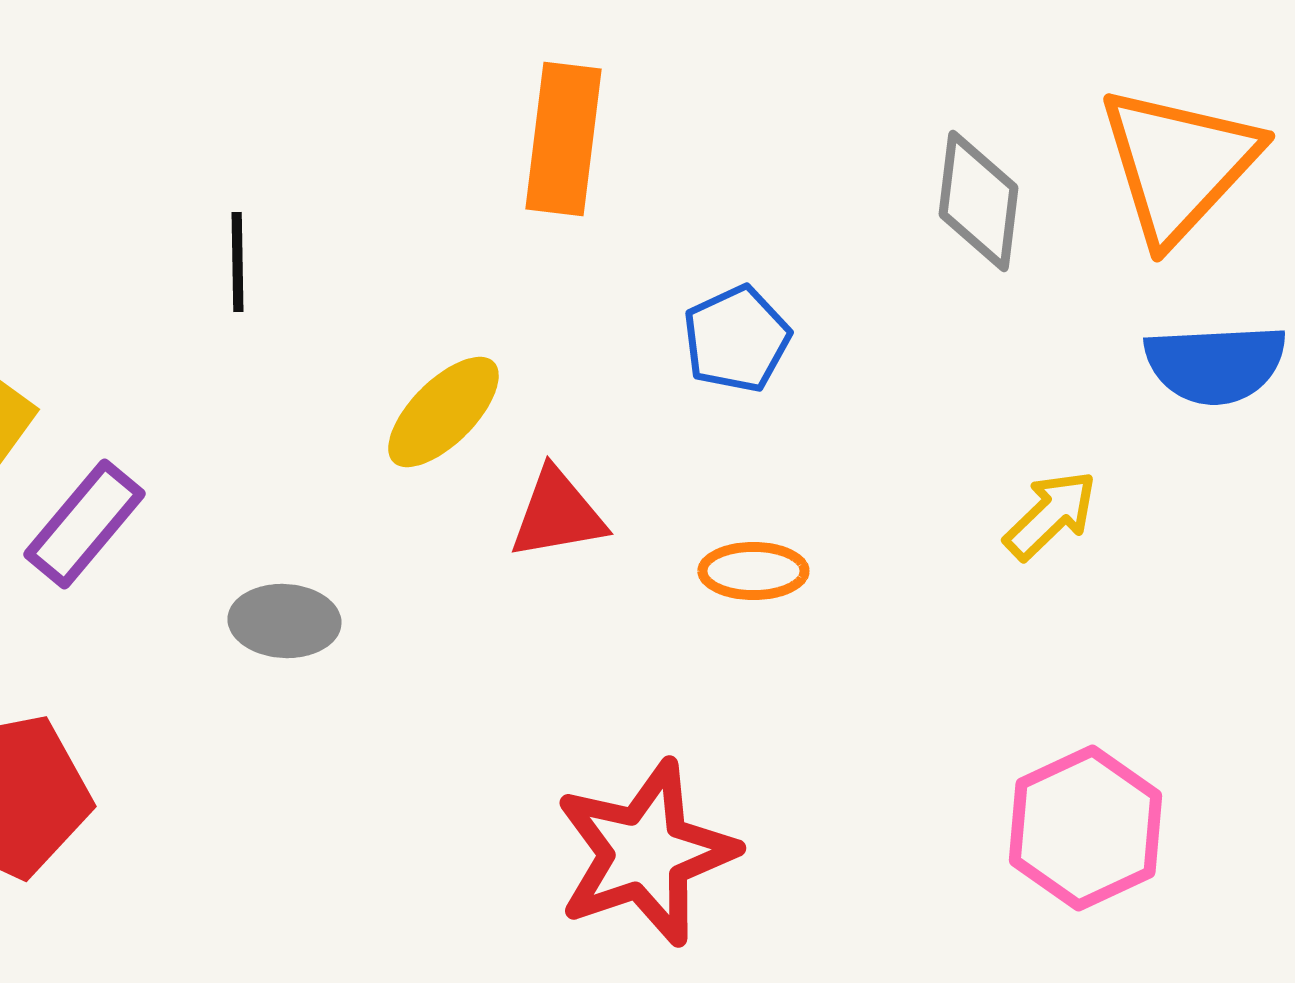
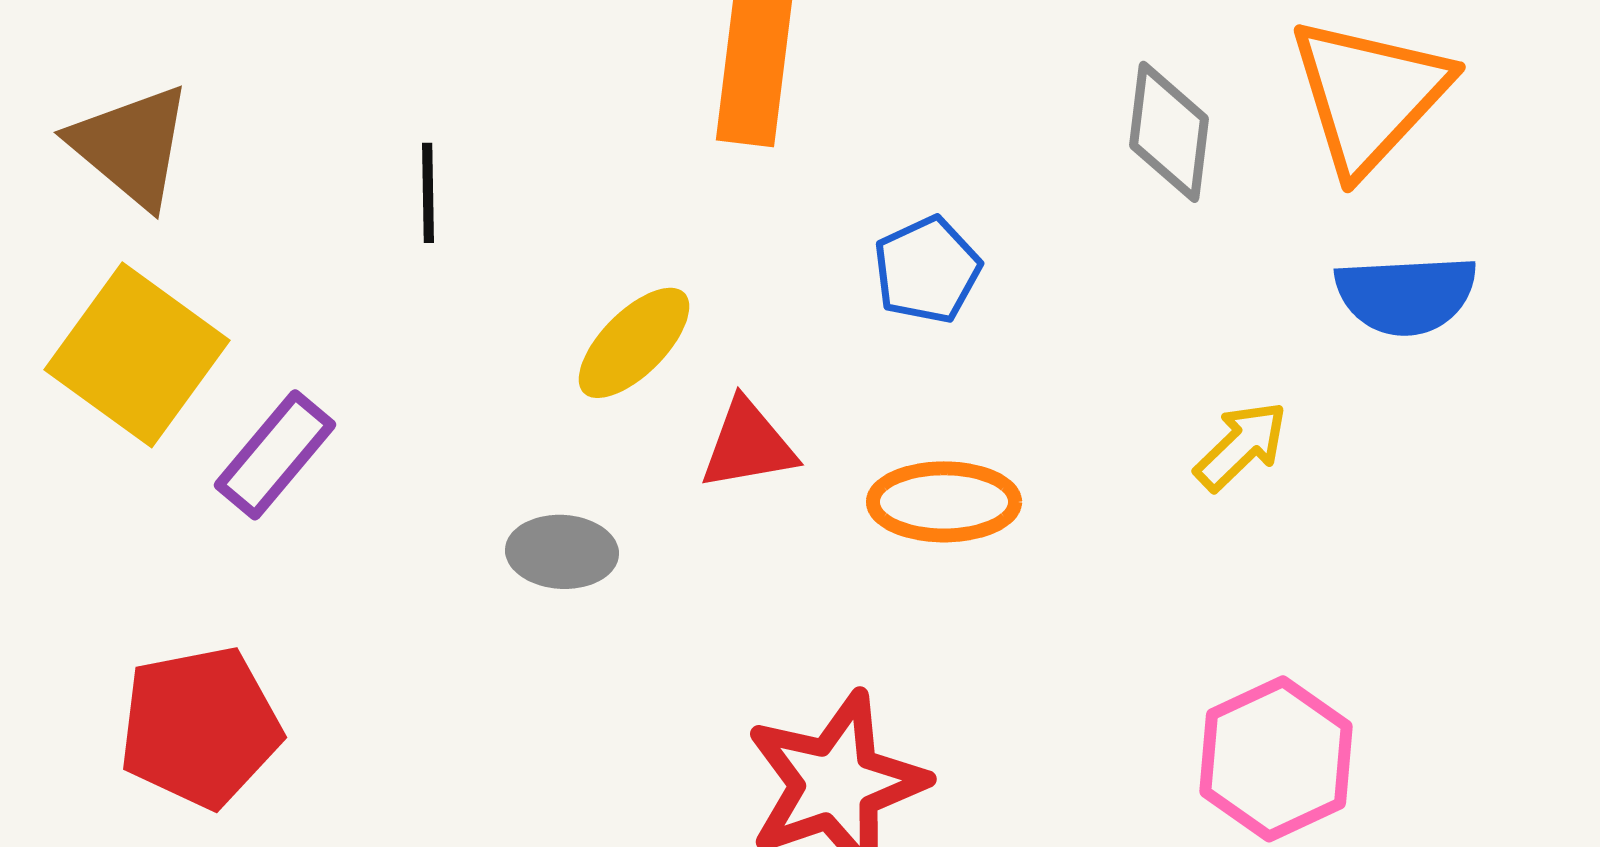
orange ellipse: (753, 571) -> (944, 502), size x1.4
gray ellipse: (284, 621) -> (562, 552), moved

